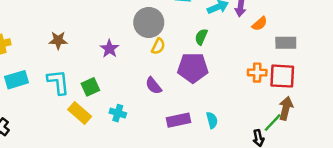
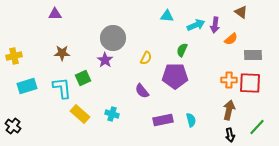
gray circle: (149, 22) -> (113, 38), moved
green square: (90, 87) -> (83, 78), moved
brown arrow: (286, 108) -> (229, 110), moved
green line: (273, 123) -> (257, 127), moved

